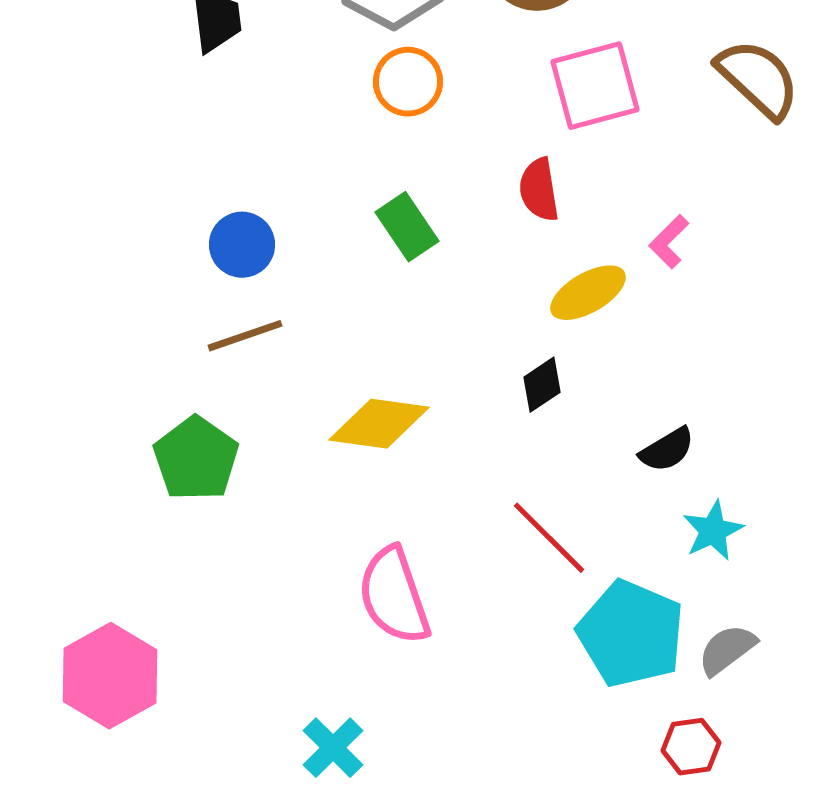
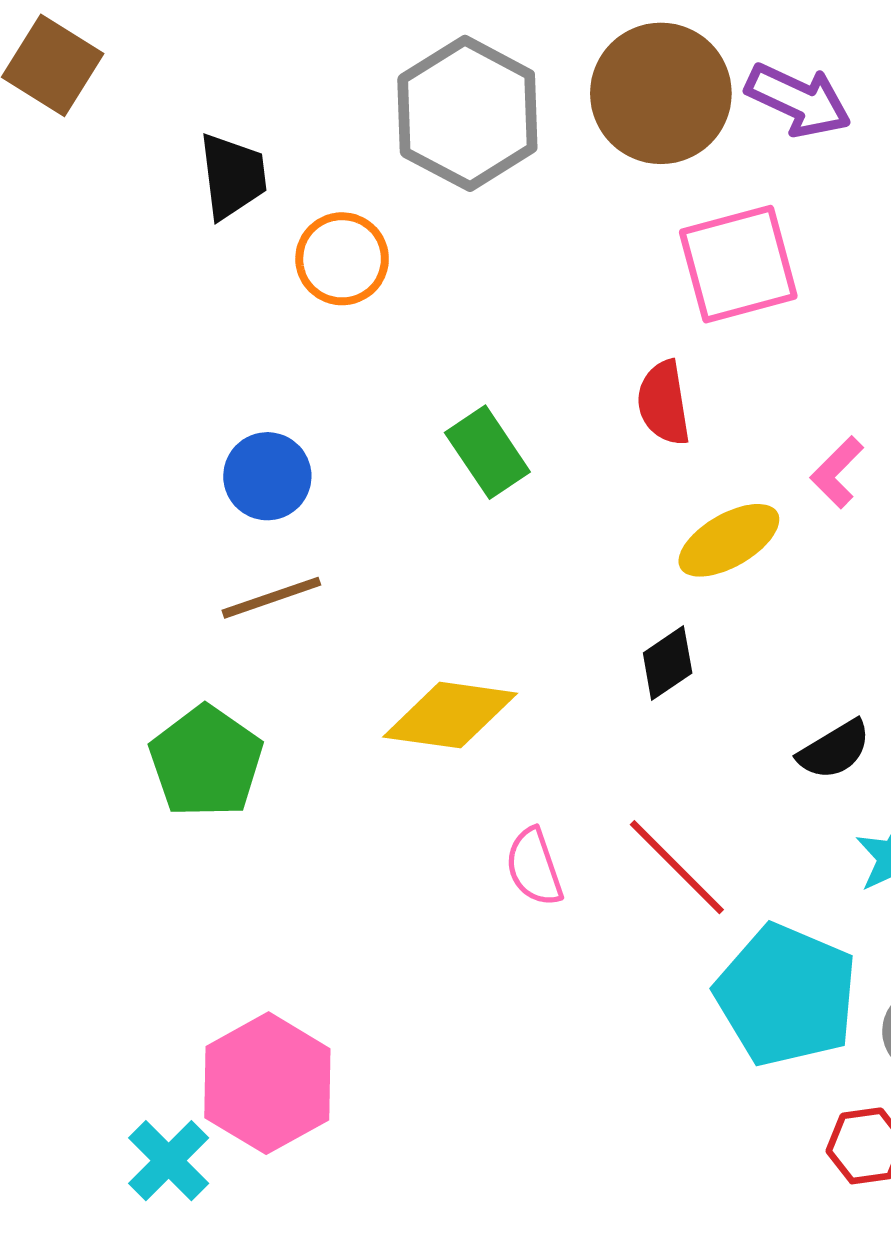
orange circle: (408, 82) -> (342, 259), moved
pink semicircle: (394, 596) -> (534, 867), moved, size x0.6
pink hexagon: (110, 676) -> (267, 1083), moved
cyan cross: (333, 748) -> (169, 1161), moved

